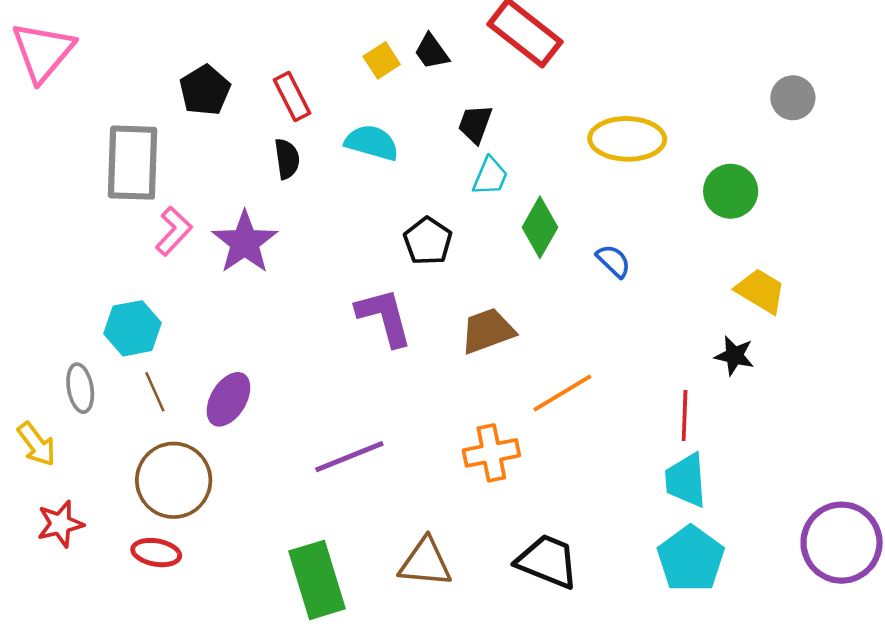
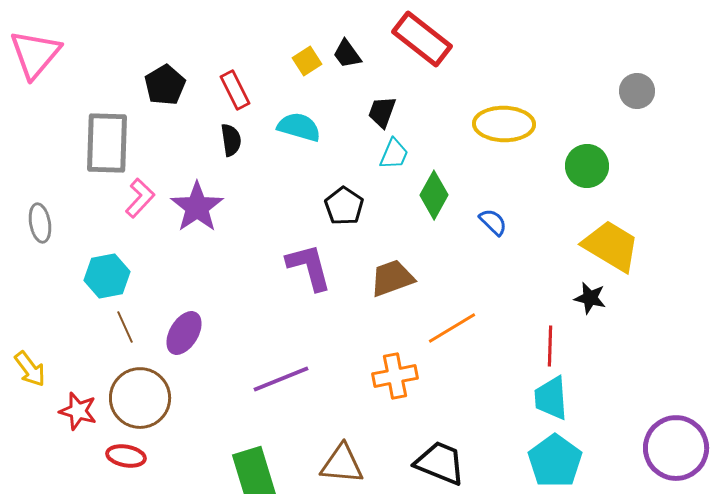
yellow trapezoid: (761, 291) -> (611, 246), size x1.4
gray ellipse: (80, 388) -> (40, 223), moved
red star: (60, 524) -> (78, 411), moved, turned 30

